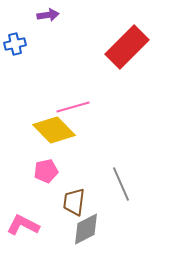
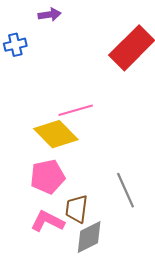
pink pentagon: (46, 171) -> (48, 177), size x1.4
pink L-shape: (23, 225) -> (48, 221), moved

